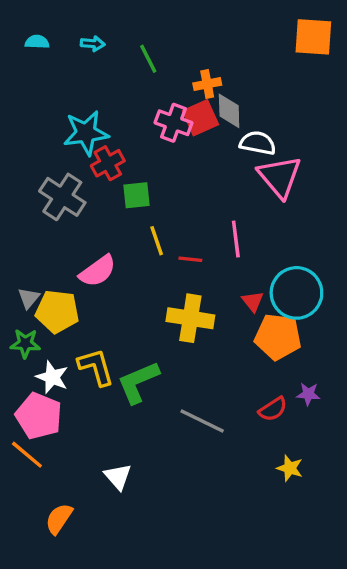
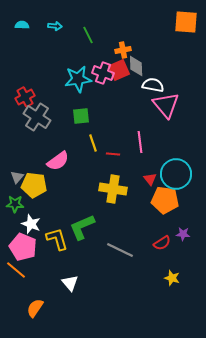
cyan star: (86, 133) -> (78, 79), moved
red cross: (108, 163) -> (25, 97), moved
yellow L-shape: (96, 367) -> (57, 239), moved

